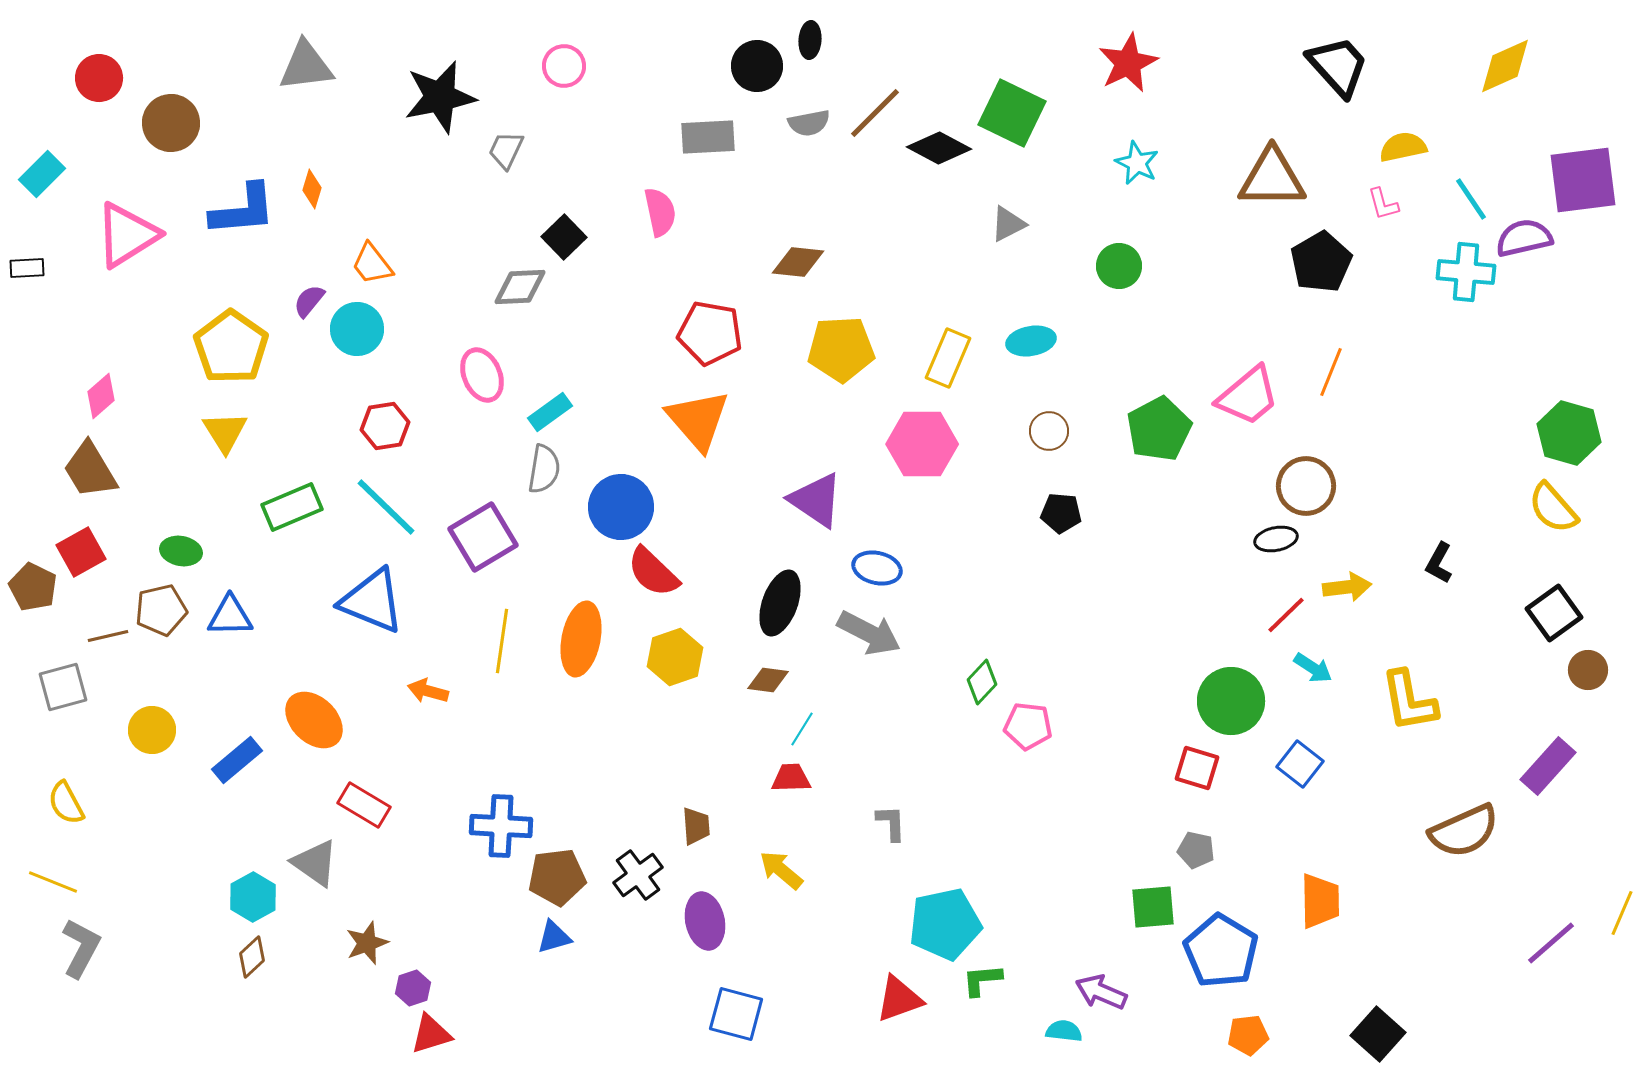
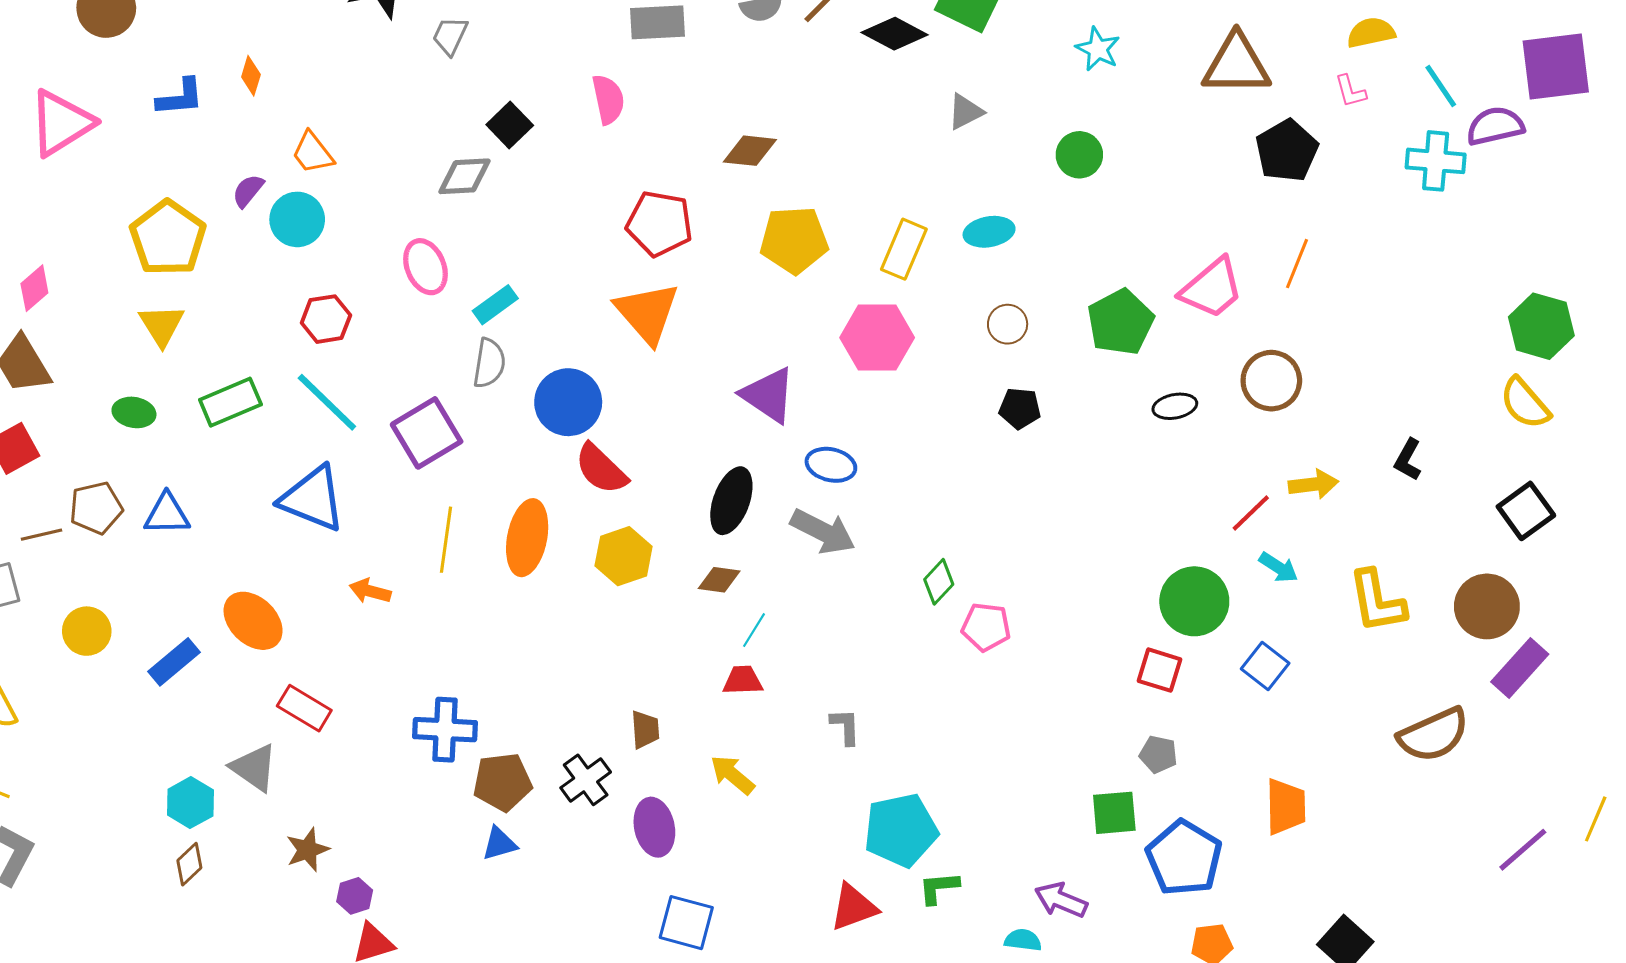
blue L-shape: (243, 210) -> (180, 97), size x0.7
black ellipse: (1276, 539) -> (1175, 406), moved
green ellipse: (181, 551) -> (134, 412), moved
brown circle: (1588, 670) -> (1487, 606), moved, size x1.6

